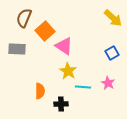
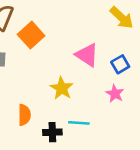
pink triangle: (64, 46) -> (87, 55), moved
pink star: (108, 83) -> (115, 94), moved
cyan line: (83, 87) -> (79, 123), moved

